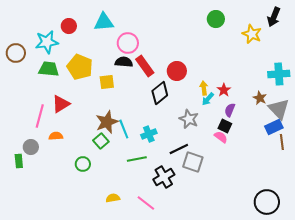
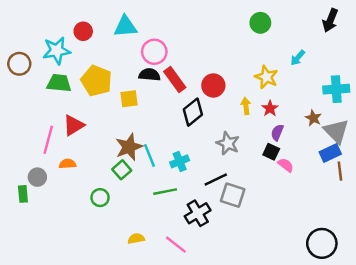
yellow star: (252, 34) -> (266, 77), moved
cyan arrow: (208, 99) -> (298, 58), moved
pink semicircle: (221, 137) -> (286, 165), moved

